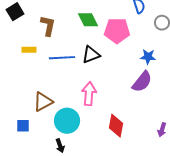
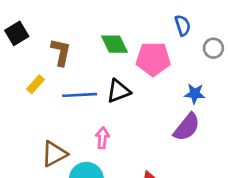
yellow rectangle: (29, 50) -> (35, 84), turned -48
pink arrow: (89, 94) -> (102, 138), moved, size x0.7

